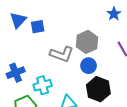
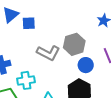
blue circle: (89, 66) -> (86, 65), moved

